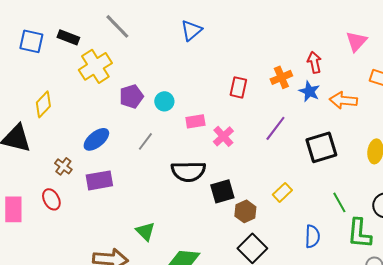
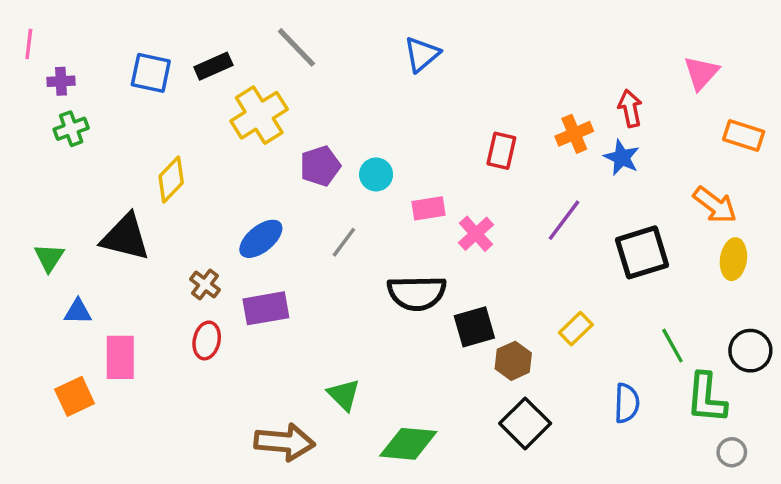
black rectangle: (68, 37) -> (213, 66), turned -45
orange arrow: (343, 100) -> (715, 205), moved, turned -148
red ellipse: (51, 199) -> (207, 340), moved, turned 40

